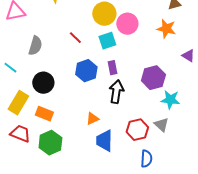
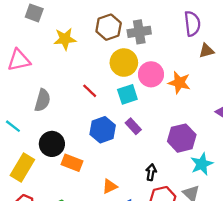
orange star: (166, 29) -> (179, 83), moved
purple rectangle: (112, 68) -> (133, 126), turned -32
black arrow: (116, 92) -> (151, 172), moved, size x0.6
cyan star: (170, 100) -> (202, 164), turned -30
orange rectangle: (44, 114) -> (72, 163), moved

